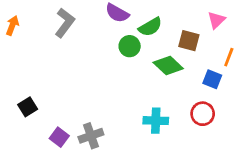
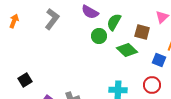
green semicircle: (150, 27) -> (114, 22), turned 150

